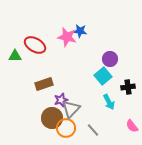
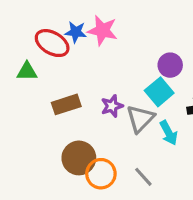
blue star: (80, 31) -> (76, 32), moved
green triangle: (15, 56) -> (27, 71), moved
purple star: (61, 100) -> (112, 106), moved
gray triangle: (71, 109) -> (140, 119), moved

